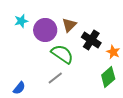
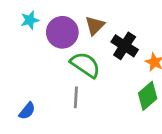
gray line: (55, 78) -> (76, 97), turned -49

